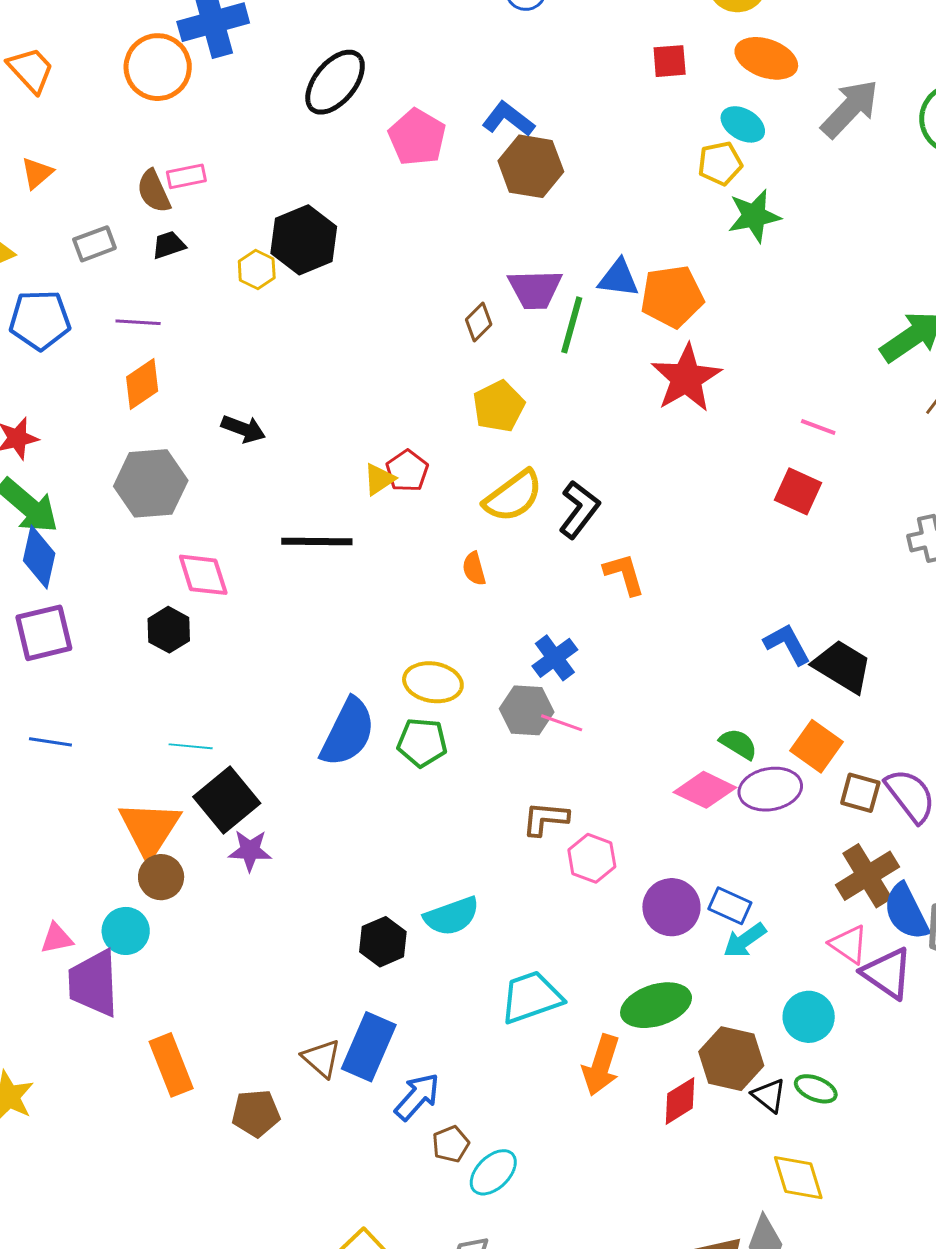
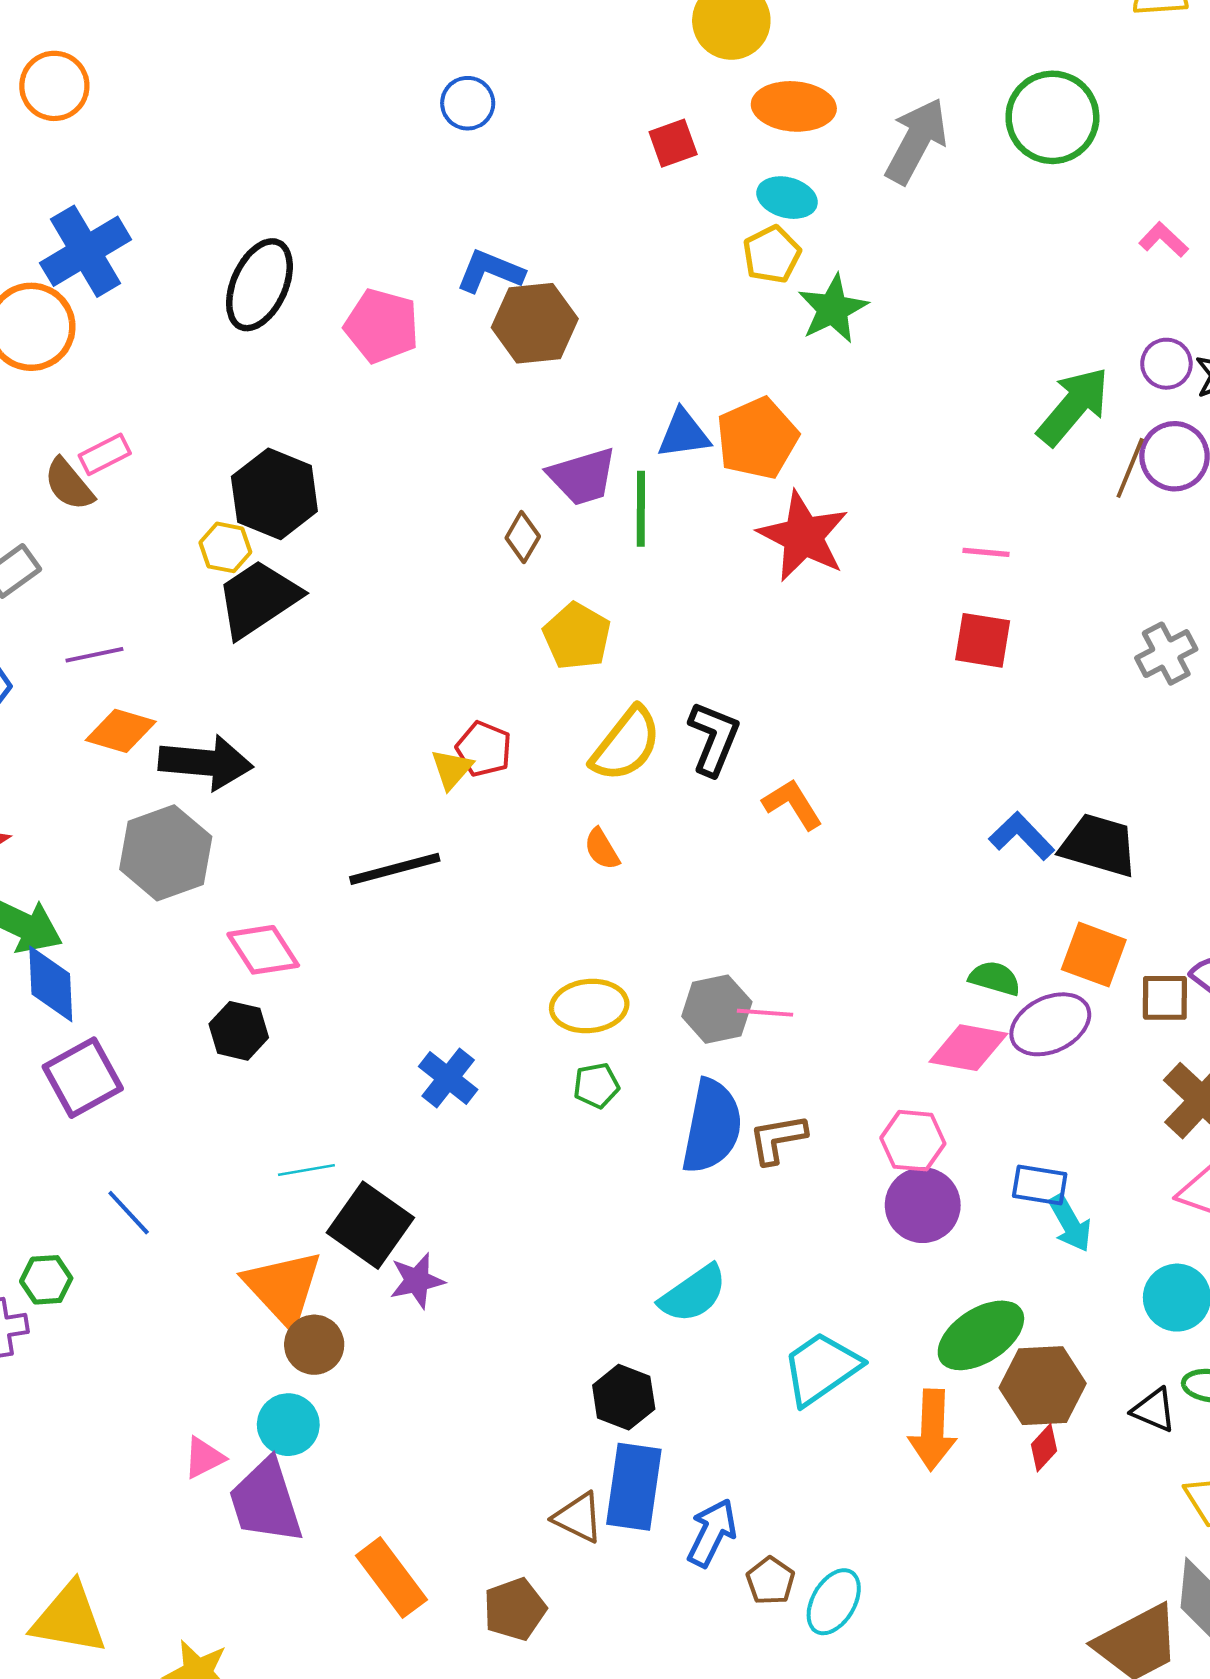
black trapezoid: (169, 245) -> (258, 599), moved, size x2.0
orange diamond: (142, 384) -> (121, 731), turned 66
black arrow: (243, 429) -> (206, 763), moved, size x1.6
blue cross: (555, 658) -> (448, 1078), moved
blue semicircle: (348, 732) -> (712, 1126), moved
blue line: (50, 742) -> (129, 1213), turned 54
green pentagon: (422, 743) -> (596, 1086), size x0.7
pink hexagon: (592, 858) -> (913, 1141), moved
purple circle: (671, 907) -> (923, 1205), moved
cyan arrow: (745, 940) -> (1070, 1223), turned -69
black hexagon: (383, 942) -> (624, 1397), moved
brown hexagon: (731, 1059) -> (1043, 1386), moved
red diamond: (680, 1101) -> (1044, 1448), size x0.7

